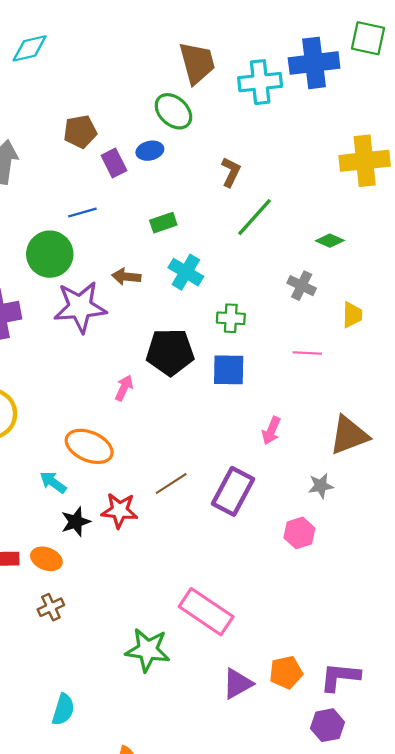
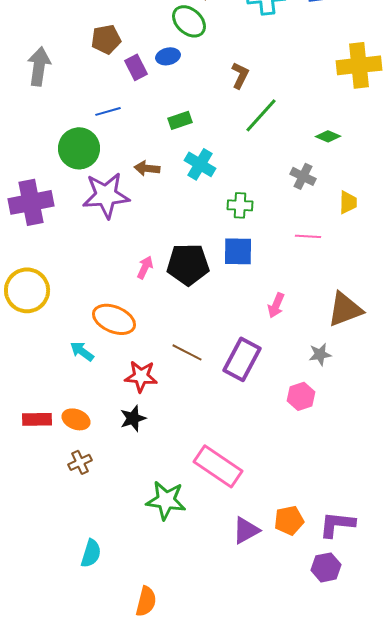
black pentagon: (170, 352) -> (188, 264), moved
brown line: (171, 483) -> (187, 352), turned 60
black star: (76, 522) -> (133, 418), moved

